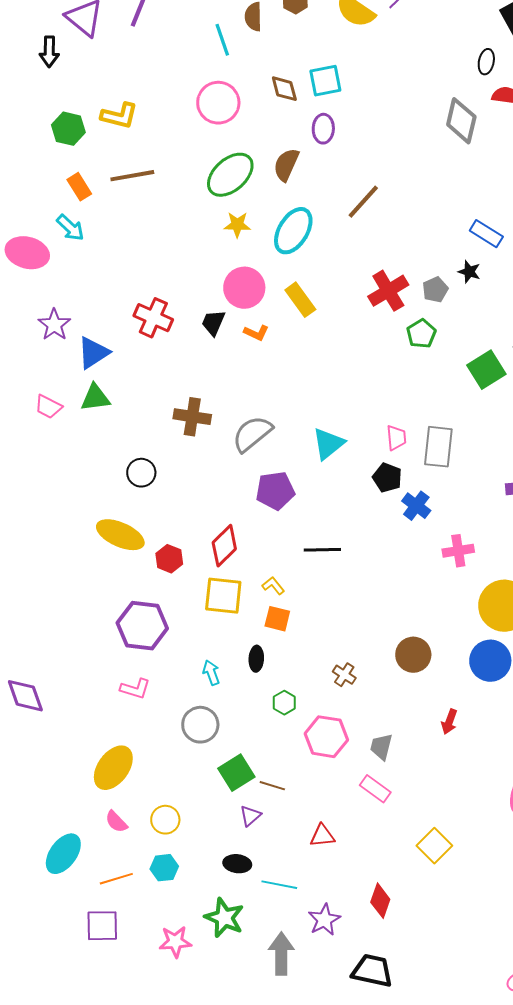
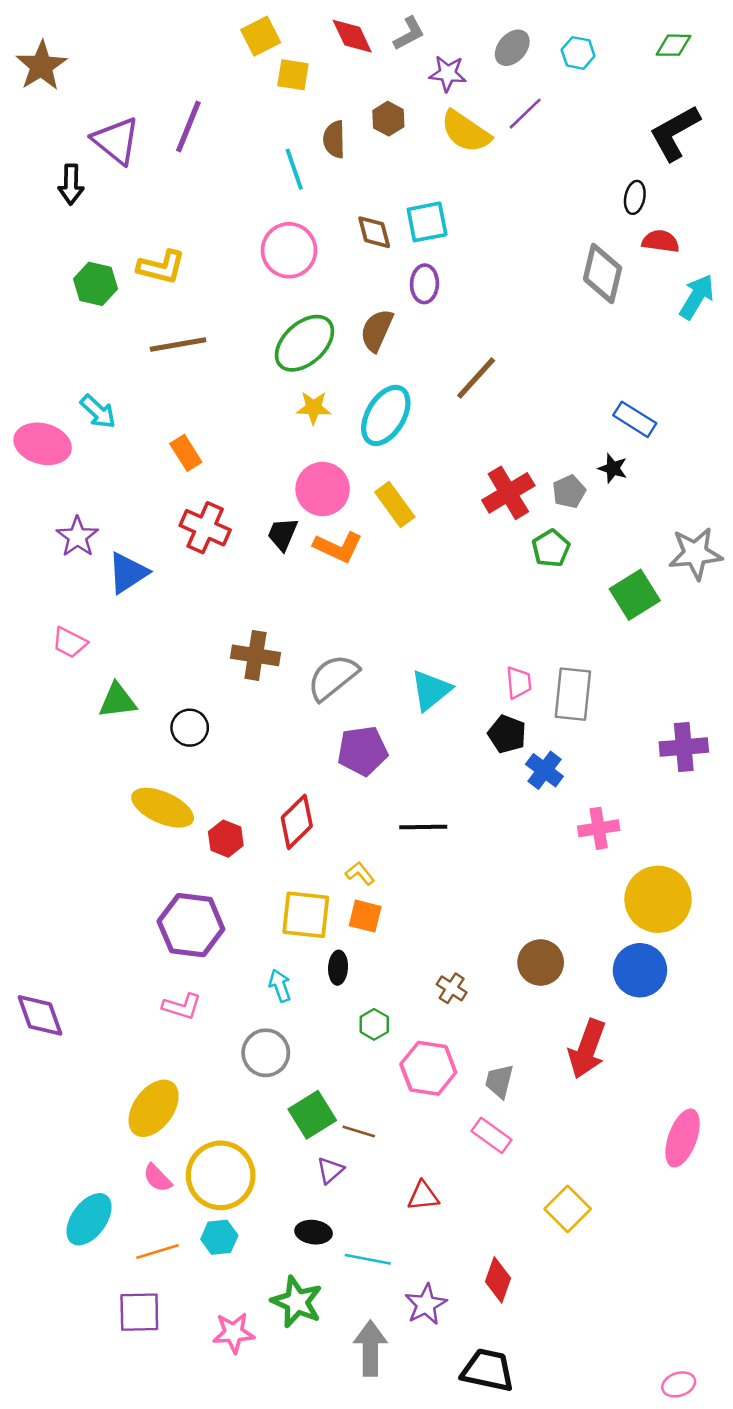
orange rectangle: (79, 187) -> (186, 453), moved
orange L-shape: (256, 333) -> (338, 547), size x1.5
green triangle: (95, 398) -> (117, 701), moved
yellow square: (223, 596) -> (306, 915), moved
red arrow: (449, 722) -> (587, 1049), size x1.8
yellow circle: (165, 820) -> (221, 1175), size x1.8

